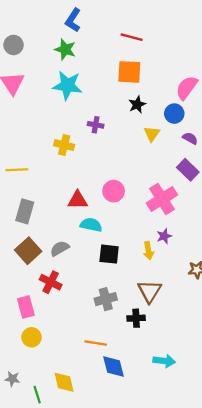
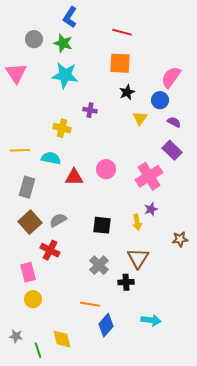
gray circle: (14, 45) -> (34, 39), moved
cyan semicircle: (91, 225) -> (51, 158), moved
gray cross: (106, 299) -> (99, 265), turned -30
blue diamond: (114, 367) -> (106, 325), turned 55

